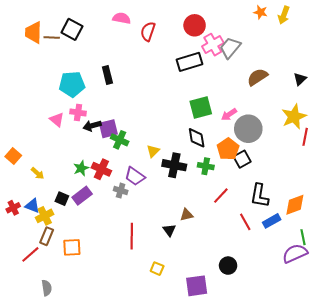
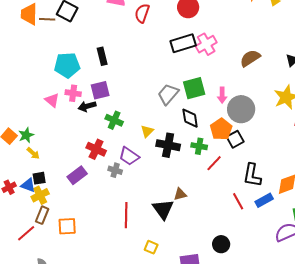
pink cross: (213, 45) -> (206, 44), moved
gray trapezoid: (230, 48) -> (168, 94), moved
pink arrow: (229, 115) -> (222, 95), turned -56
purple square: (108, 129) -> (100, 90), moved
green star: (81, 168) -> (26, 135), moved
red line: (221, 196) -> (214, 163), moved
black square: (62, 199) -> (39, 178), moved, turned -32
black triangle: (169, 230) -> (163, 209), size x1.6

